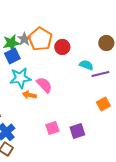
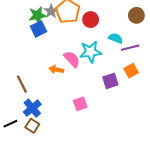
cyan star: (20, 78) -> (91, 52), moved
orange square: (103, 104) -> (131, 71), moved
purple square: (77, 131) -> (110, 81), moved

